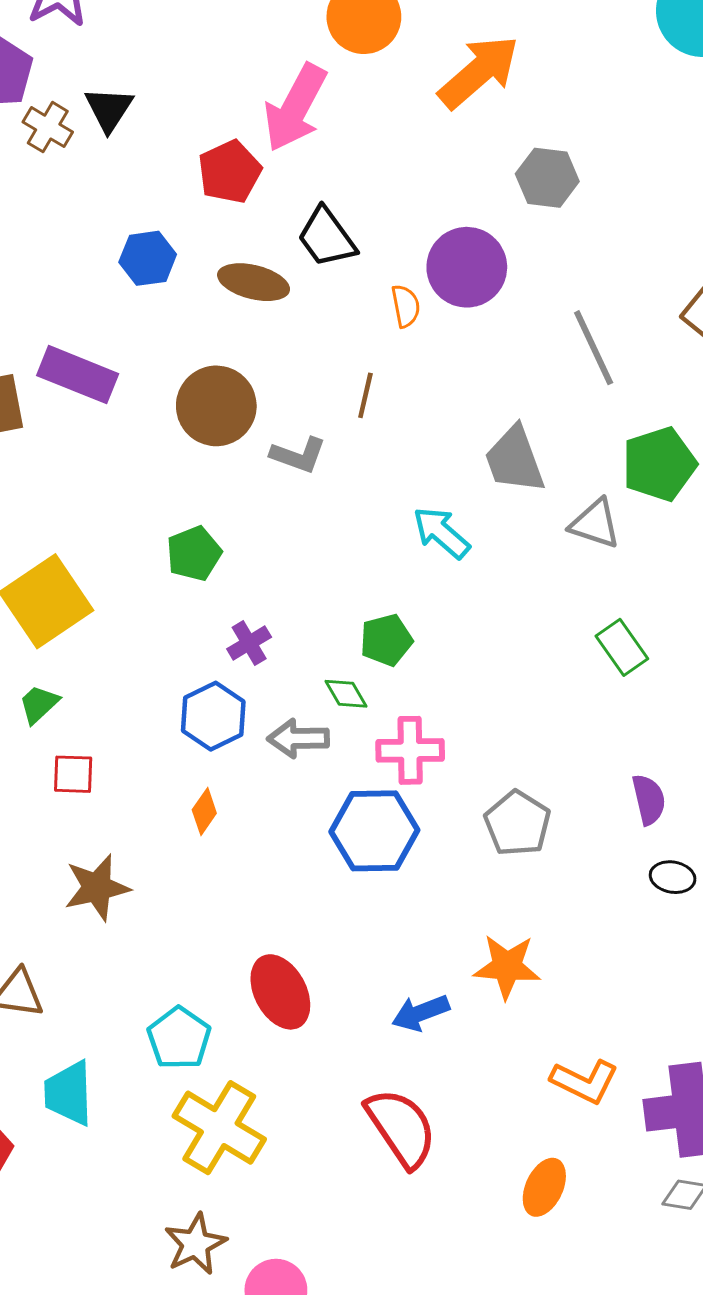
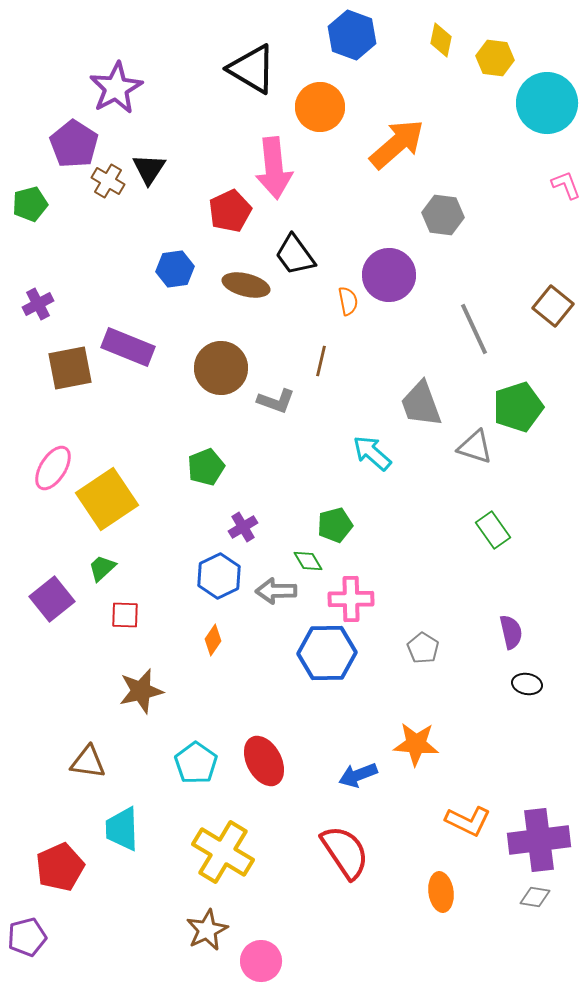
pink arrow: (295, 108) -> (274, 168), turned -34
gray pentagon: (517, 823) -> (423, 648), size x0.7
cyan pentagon: (179, 1038) -> (196, 763), moved
orange ellipse: (544, 1187) -> (441, 892), turned -33

